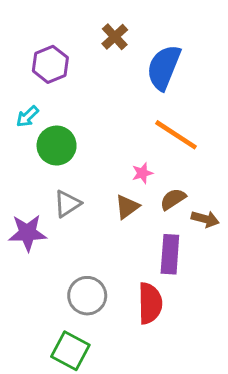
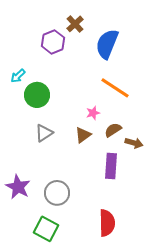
purple hexagon: (50, 64) -> (53, 42), moved
purple star: (27, 233) -> (18, 187), moved, turned 30
red semicircle: (150, 303) -> (107, 223), moved

